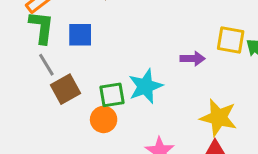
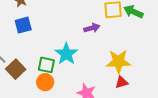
blue square: (80, 35) -> (23, 25), moved
green square: (112, 95) -> (46, 65), turned 36

